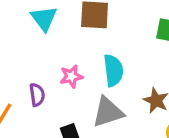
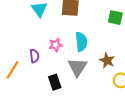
gray triangle: (108, 112) -> (78, 67), turned -40

